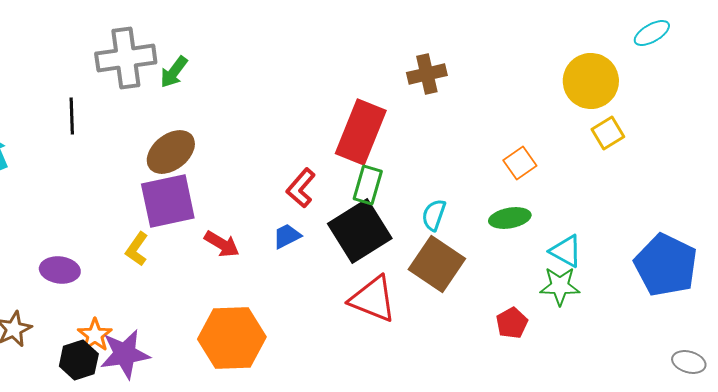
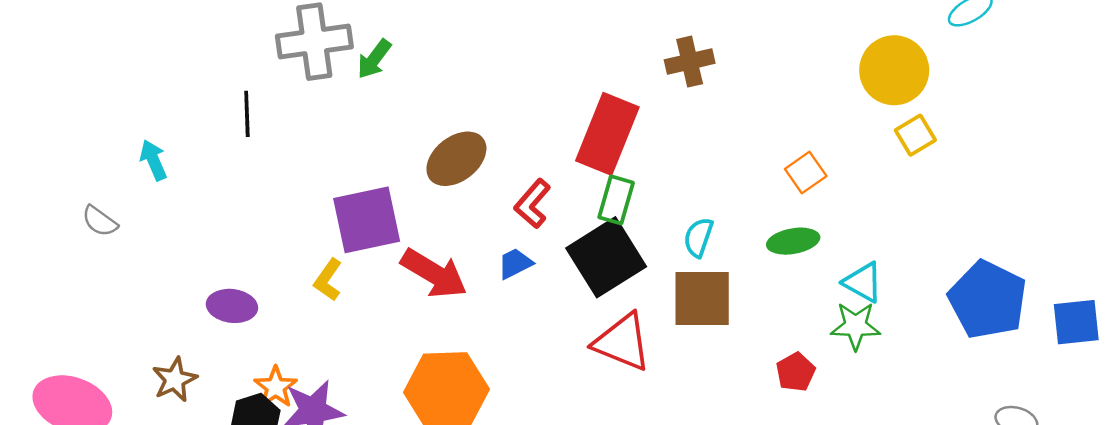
brown ellipse: (171, 152) -> (456, 159), moved
red arrow: (222, 244) -> (434, 274), size x1.5
brown square: (437, 264) -> (702, 298), turned -34

